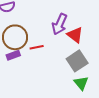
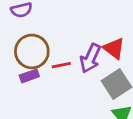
purple arrow: (60, 24) -> (90, 58), moved

